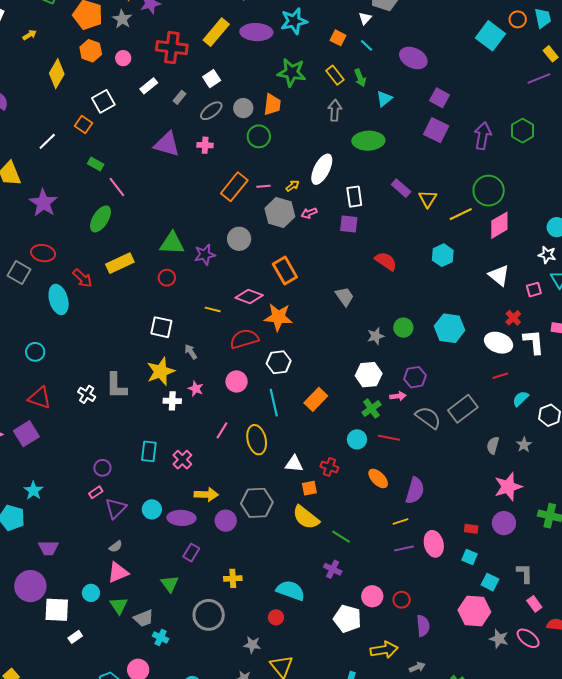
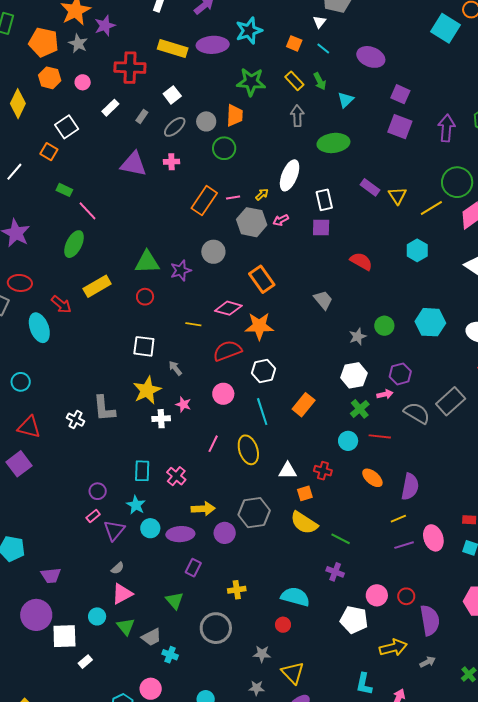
yellow rectangle: (216, 32) -> (173, 48), turned 72
cyan star: (33, 491) -> (136, 505), moved
purple semicircle: (423, 626) -> (430, 620), size x1.4

